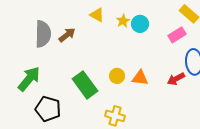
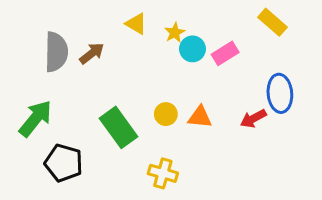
cyan circle: (140, 24) -> (193, 49), moved
pink rectangle: (177, 35) -> (225, 53), moved

